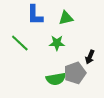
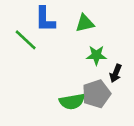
green line: (20, 43) -> (26, 40), moved
green star: (57, 43) -> (96, 55), moved

